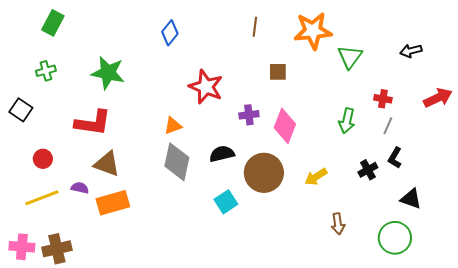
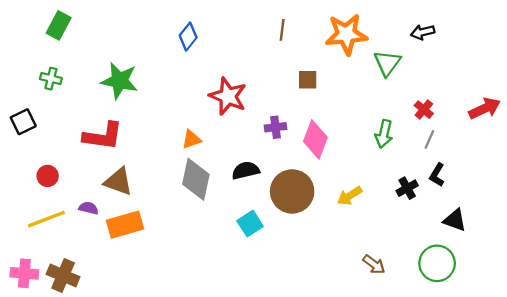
black arrow: (411, 51) -> (423, 32), moved
green cross: (46, 71) -> (51, 79), turned 30
red cross: (383, 99) -> (424, 110), turned 30
black square: (21, 110) -> (23, 122), turned 30
brown arrow: (338, 224) -> (374, 264), moved, turned -45
brown cross: (57, 249) -> (63, 276), turned 36

